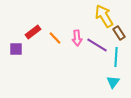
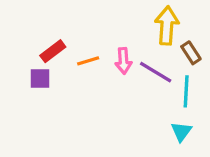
yellow arrow: (104, 16) -> (167, 26), turned 35
orange line: (55, 38) -> (88, 61), turned -64
purple square: (16, 49) -> (40, 78), moved

